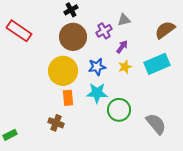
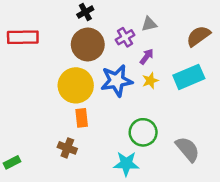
red rectangle: (19, 31) -> (23, 37), turned -35
blue star: (97, 67) -> (117, 81), size x1.5
cyan star: (97, 93) -> (126, 164), moved

